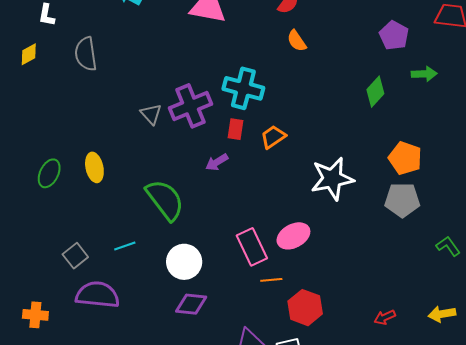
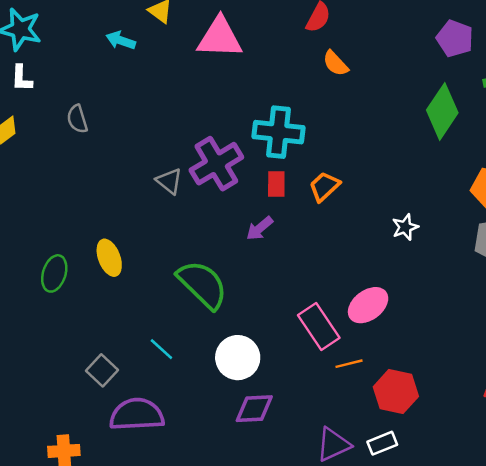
gray semicircle: (86, 54) -> (77, 119), size x0.7
green diamond: (375, 92) -> (442, 111), size x1.4
white star: (332, 179) -> (405, 227), size x0.5
cyan line: (125, 246) -> (161, 349), turned 70

